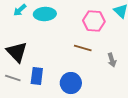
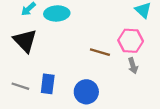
pink hexagon: (94, 21) -> (131, 41), moved
black triangle: (17, 52) -> (25, 41), moved

